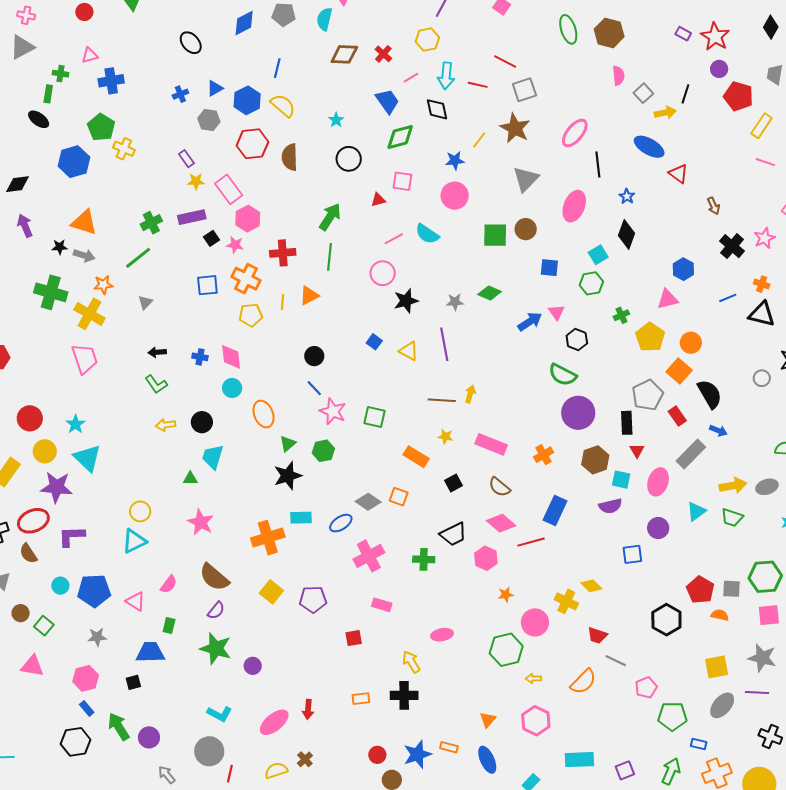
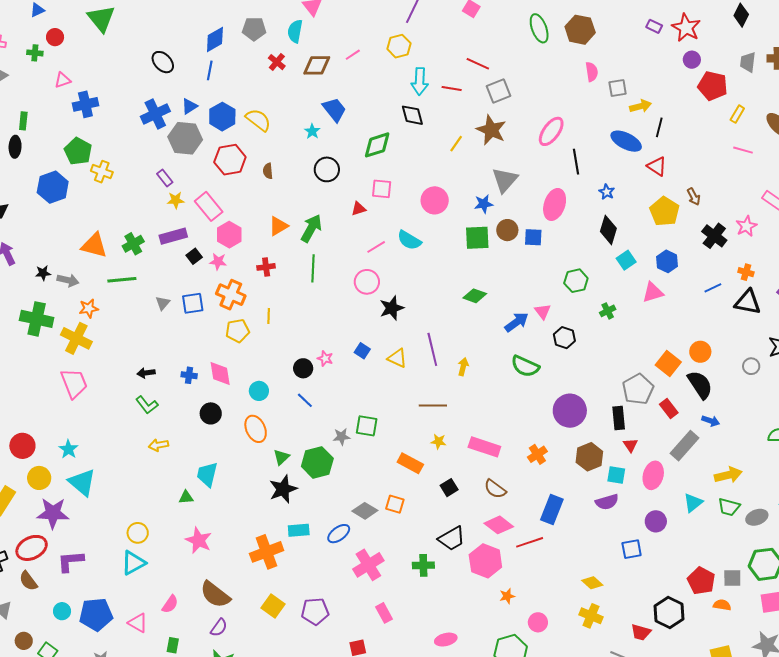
red cross: (383, 54) -> (277, 62), moved
blue line: (277, 68) -> (210, 70), moved
green cross: (60, 74) -> (35, 53), moved
pink line: (411, 78) -> (353, 55), moved
gray square: (643, 93) -> (618, 88), turned 36
blue cross: (180, 94) -> (155, 114), size x1.8
black line: (685, 94) -> (659, 127), moved
blue trapezoid: (387, 101) -> (334, 110), moved
black ellipse: (39, 119) -> (15, 147), turned 60
gray hexagon: (209, 120) -> (185, 138), size x1.5
yellow rectangle: (762, 126) -> (737, 114), size x0.7
brown semicircle: (290, 157) -> (268, 171), size x0.6
blue star: (455, 161) -> (484, 204), moved
orange triangle: (84, 222) -> (94, 245), moved
red cross: (283, 253) -> (266, 267), size x0.7
cyan square: (598, 255) -> (626, 260), moved
green line: (138, 258) -> (122, 280), turned 36
blue square: (549, 268) -> (533, 237), moved
orange triangle: (309, 296) -> (278, 226), moved
gray triangle: (145, 302) -> (163, 303), moved
gray star: (455, 302) -> (342, 437), moved
yellow pentagon: (650, 337) -> (665, 211), moved
orange circle: (691, 343) -> (700, 352), moved
green semicircle: (563, 375) -> (525, 366), moved
cyan circle: (232, 388) -> (259, 391), moved
yellow arrow: (470, 394) -> (463, 367), moved
pink star: (333, 411) -> (325, 358), moved, size x0.6
black circle: (202, 422) -> (211, 413), moved
green hexagon: (323, 451) -> (317, 462), size x1.4
gray ellipse: (767, 487) -> (757, 517), moved
pink hexagon: (486, 558) -> (485, 561), size x1.4
yellow cross: (566, 601) -> (591, 616), moved
pink rectangle: (382, 605) -> (384, 613), turned 48
pink circle: (535, 622) -> (538, 622), size x0.7
red trapezoid: (597, 635) -> (641, 632), moved

